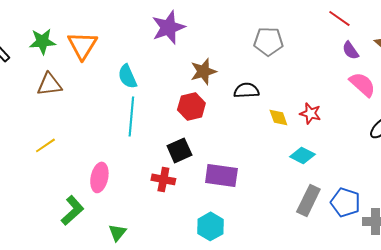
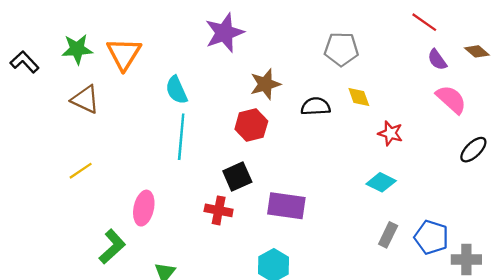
brown triangle: (49, 84) -> (85, 99), turned 32
yellow diamond: (278, 117) -> (359, 97), moved
gray rectangle: (308, 200) -> (388, 235), size x0.7

